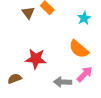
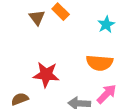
orange semicircle: (79, 49) -> (100, 63), turned -35

